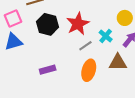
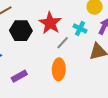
purple rectangle: (48, 70) -> (19, 76), moved
orange ellipse: (89, 70) -> (59, 69), moved

